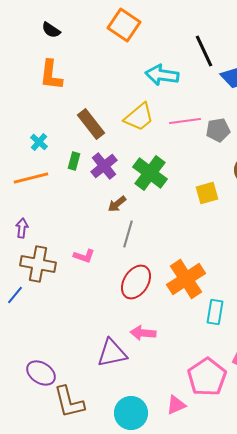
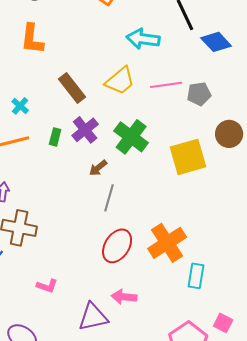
green rectangle: (74, 161) -> (55, 137), moved
yellow square: (207, 193) -> (188, 157), size x1.6
pink L-shape: (84, 256) -> (47, 286), moved

